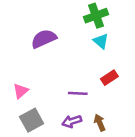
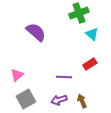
purple semicircle: (44, 39) -> (36, 32), turned 65
cyan triangle: (101, 41) -> (92, 34), moved

